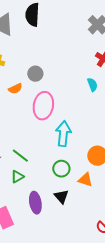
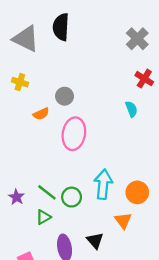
cyan arrow: (63, 134) -> (103, 184), moved
green circle: (61, 169) -> (72, 197), moved
orange triangle: (85, 180) -> (123, 221), turned 35

